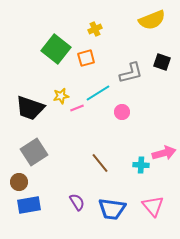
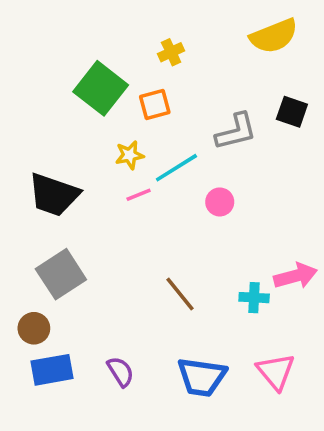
yellow star: (61, 96) -> (130, 155), moved
purple semicircle: (77, 202) -> (120, 372), moved

